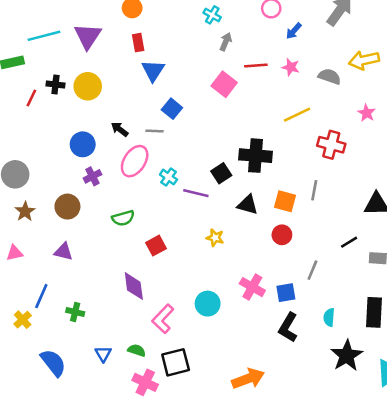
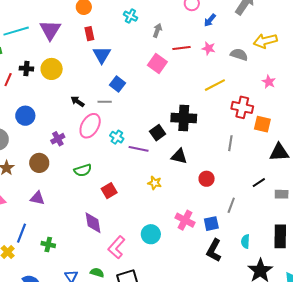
cyan cross: (212, 15) -> (130, 16), moved
blue circle: (83, 144) -> (25, 116), moved
orange square: (285, 201) -> (262, 124), moved

